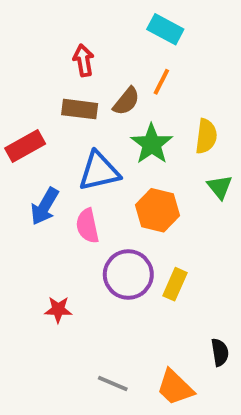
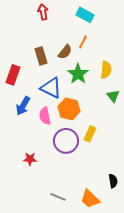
red arrow: (84, 60) -> (43, 12), moved
brown rectangle: (80, 109) -> (41, 56), turned 66
red rectangle: (25, 146) -> (13, 75), turned -42
blue triangle: (99, 171) -> (51, 88), turned 40
orange hexagon: (157, 210) -> (69, 109), moved
yellow rectangle: (175, 284) -> (90, 134), moved

